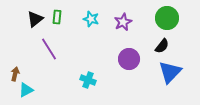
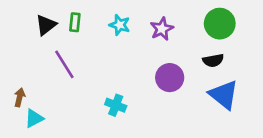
black semicircle: (162, 46) -> (213, 60), turned 42
blue triangle: (170, 72) -> (224, 95), turned -35

